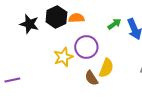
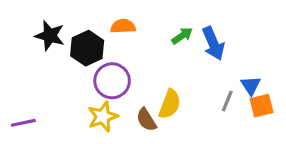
black hexagon: (56, 17) -> (87, 48), moved
purple circle: (86, 47) -> (112, 81), moved
yellow star: (63, 57) -> (103, 117), moved

